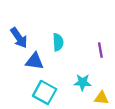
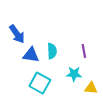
cyan semicircle: (58, 42) -> (52, 51), moved
purple line: (100, 50) -> (84, 51), moved

